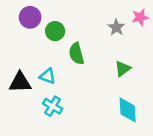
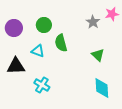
purple circle: (30, 17) -> (14, 28), moved
green triangle: (123, 69) -> (98, 55), turned -40
cyan triangle: (48, 76) -> (38, 51), moved

